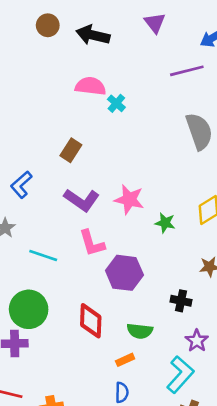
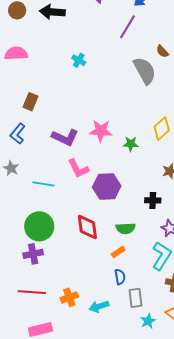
purple line: (187, 71) -> (128, 27), turned -35
pink semicircle: (90, 86) -> (16, 54), moved
brown rectangle: (71, 150) -> (31, 102), moved

